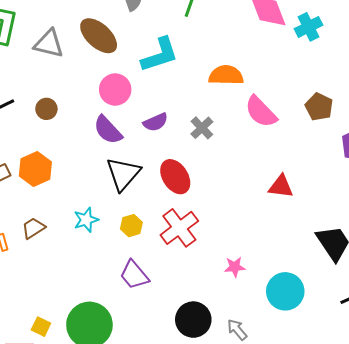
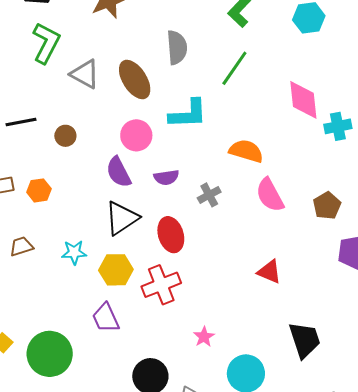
orange hexagon: (35, 169) -> (39, 190), size x0.7
yellow hexagon: (131, 226) -> (116, 270), size x1.5
pink star: (235, 267) -> (204, 337), turned 30

